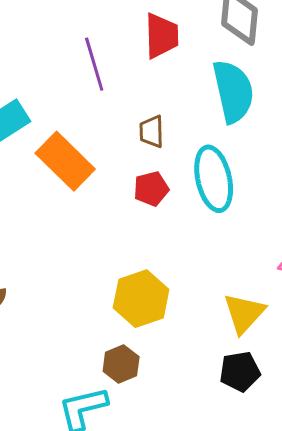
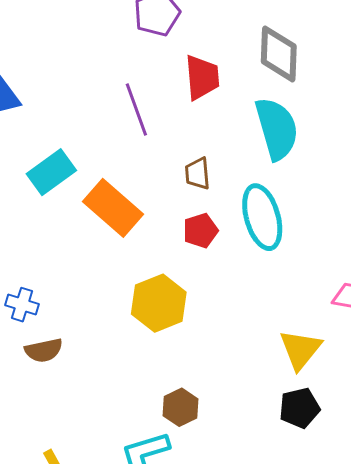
yellow hexagon: (141, 299) -> (159, 303), moved

